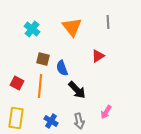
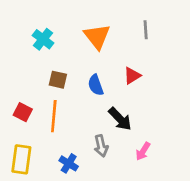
blue semicircle: (62, 68) -> (96, 85), moved
black arrow: (77, 90) -> (120, 119), moved
gray arrow: (79, 121) -> (101, 146), moved

